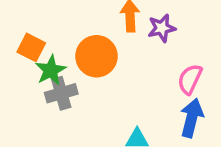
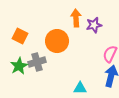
green star: (51, 70) -> (19, 66), moved

